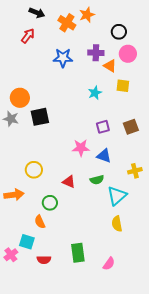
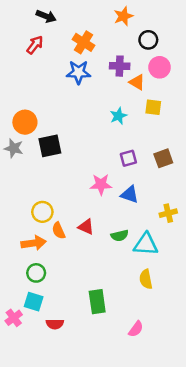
orange star: (87, 15) -> (123, 16), moved
orange cross: (67, 23) -> (84, 42), moved
green semicircle: (97, 180) -> (120, 236), moved
orange arrow: (14, 195) -> (34, 243), moved
cyan triangle: (117, 196) -> (146, 244), turned 45
green circle: (50, 203) -> (36, 273), moved
orange semicircle: (40, 222) -> (59, 231), moved
green rectangle: (78, 253) -> (97, 302), moved

